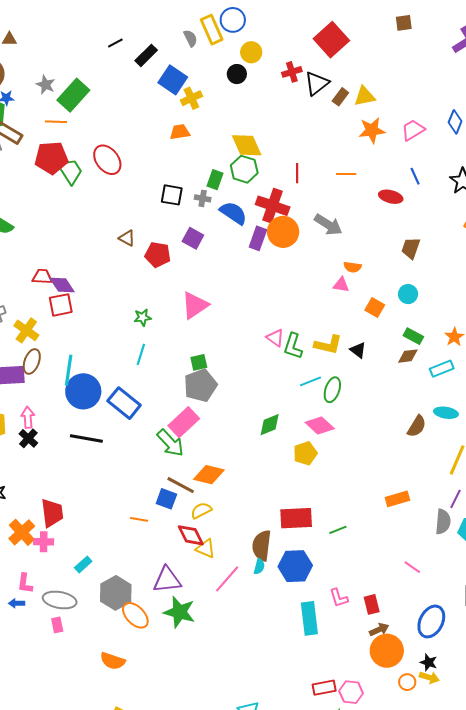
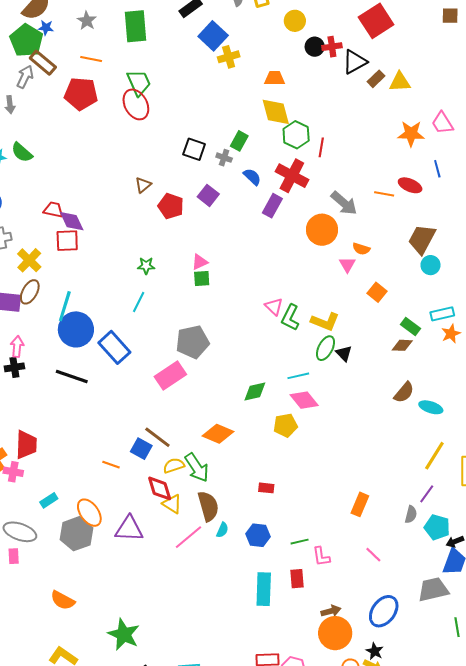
black circle: (237, 74) -> (315, 47), moved
green rectangle: (73, 95) -> (136, 26), moved, turned -56
orange star: (372, 130) -> (411, 134), moved
pink trapezoid: (413, 130) -> (442, 123), turned -100
orange trapezoid: (180, 132) -> (275, 78), moved
green hexagon: (244, 169) -> (296, 135), moved
green trapezoid: (70, 171) -> (139, 83), moved
orange line: (346, 174) -> (384, 194), moved
blue semicircle: (233, 213) -> (252, 177), size x0.7
orange circle: (283, 232) -> (322, 230), moved
brown triangle: (127, 238) -> (143, 185), turned 42
brown trapezoid: (411, 248) -> (422, 239), size x1.4
pink triangle: (341, 285) -> (347, 265), turned 42
cyan circle: (408, 294) -> (431, 265), moved
pink triangle: (195, 305) -> (200, 262), size x0.6
black triangle: (358, 350) -> (344, 353), moved
green square: (199, 362) -> (202, 279), moved
cyan rectangle: (442, 369) -> (442, 314), moved
cyan line: (310, 381) -> (298, 376), moved
green ellipse: (332, 390) -> (325, 348), moved
brown semicircle: (417, 426) -> (404, 392), moved
black cross: (28, 438) -> (14, 367), turned 30
green arrow: (170, 443) -> (197, 468), moved
orange diamond: (209, 475) -> (218, 434), moved
orange rectangle: (397, 499) -> (360, 504), moved, turned -60
red rectangle: (296, 518) -> (266, 488), size x0.5
gray semicircle: (443, 522) -> (411, 514), size x0.7
green line: (338, 530) -> (300, 542), moved
brown semicircle: (262, 546) -> (208, 506), moved, turned 148
blue hexagon: (295, 566) -> (258, 535), size x0.7
pink L-shape: (339, 598) -> (321, 557), moved
red rectangle: (372, 604) -> (297, 579), moved
green star: (179, 612) -> (124, 634), moved
orange ellipse: (135, 615) -> (89, 513), moved

